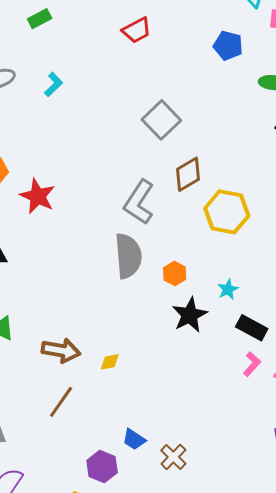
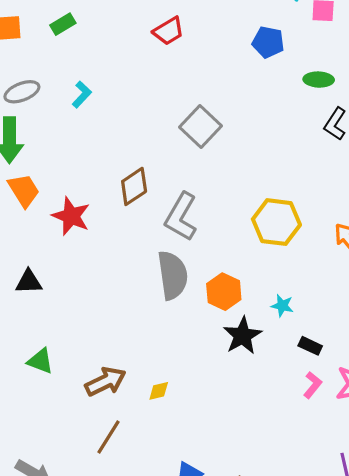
brown diamond: (188, 174) -> (134, 186), moved
orange hexagon: (175, 273) -> (224, 292), size x1.4
cyan star: (228, 289) -> (282, 306), turned -30
black rectangle: (252, 328) -> (310, 346), size x0.7
brown arrow: (61, 350) -> (105, 382), turned -33

